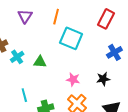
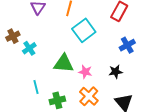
cyan square: (71, 38) -> (84, 30), turned 30
green triangle: (40, 62) -> (64, 63), moved, size x1.5

